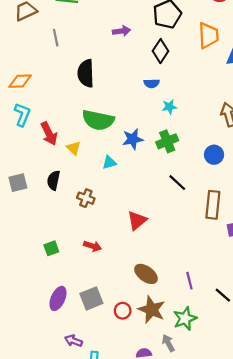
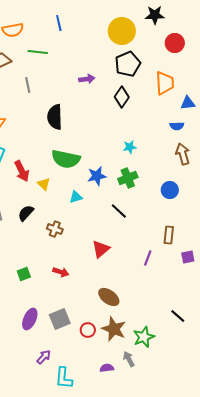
blue semicircle: (152, 83) -> (177, 126), moved
black semicircle: (53, 180) -> (26, 213), turned 30
black line: (177, 183) -> (119, 211), moved
brown rectangle: (213, 205) -> (169, 235), size x0.7
purple line: (189, 281) -> (148, 258), moved, turned 35
purple arrow: (74, 341) -> (44, 357), turned 112

